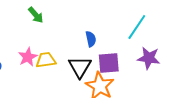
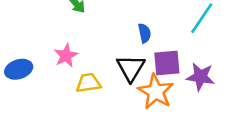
purple star: (149, 58) -> (200, 77), moved
yellow trapezoid: (46, 60) -> (88, 83), moved

